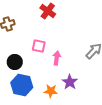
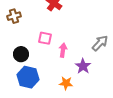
purple star: (70, 82) -> (83, 66), moved
orange star: (51, 91) -> (66, 83), moved

